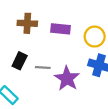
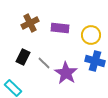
brown cross: (27, 23) -> (30, 23), turned -30
gray line: (43, 67) -> (44, 63), turned 40

